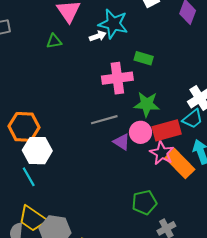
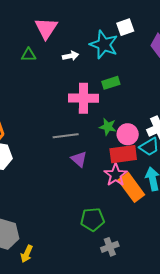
cyan star: (113, 24) -> (104, 45), moved
green rectangle: (144, 58) -> (111, 83), turned -42
green star: (147, 104) -> (108, 127), size x0.7
pink circle: (140, 132) -> (128, 134), moved

